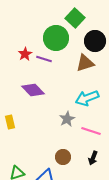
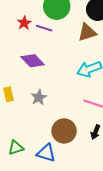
gray star: (67, 119) -> (39, 97), moved
brown circle: (63, 157) -> (64, 131), size x1.5

